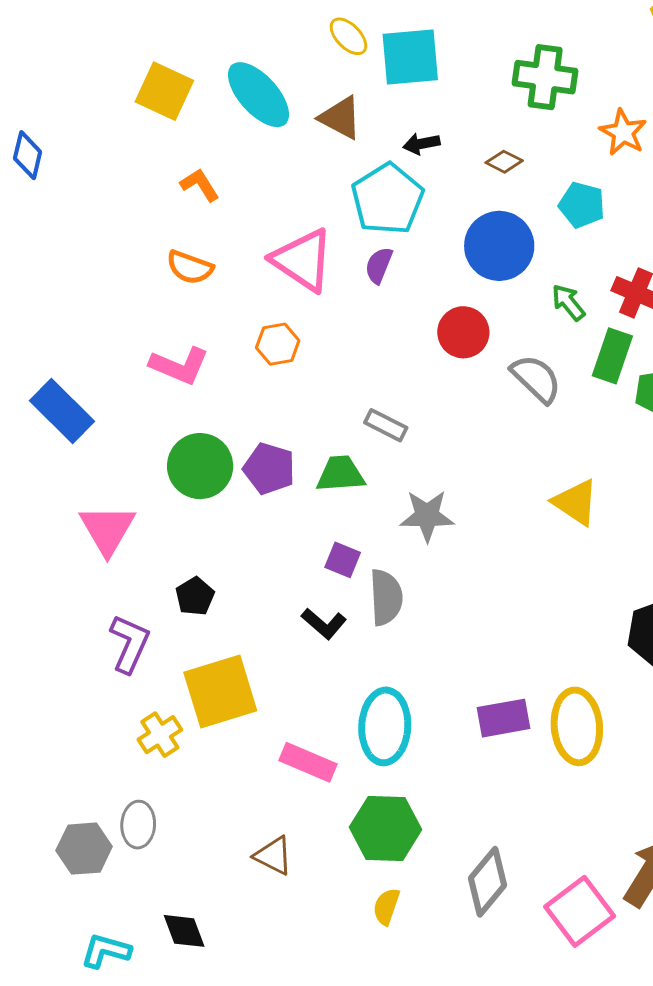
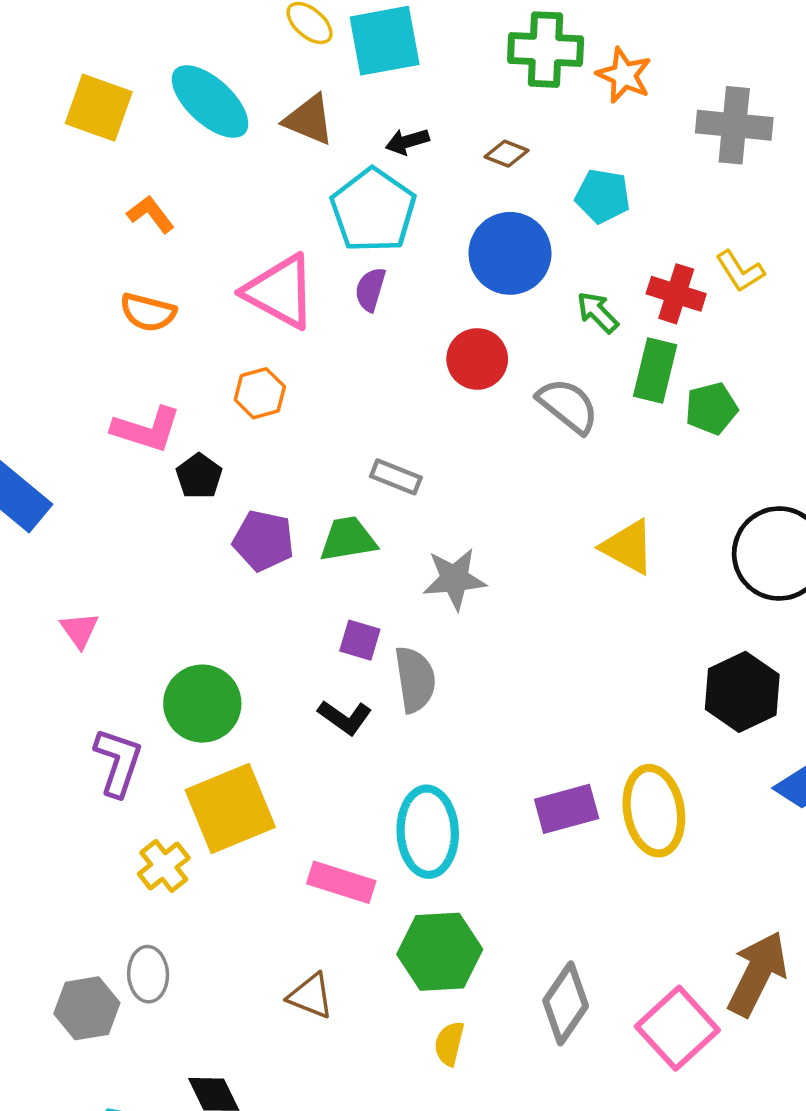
orange star: (623, 132) -> (624, 75), moved
green circle: (200, 466) -> (202, 704), moved
pink triangle: (107, 529) -> (80, 630), size x0.6
black pentagon: (195, 596) -> (199, 476), moved

